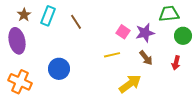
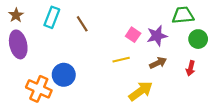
brown star: (24, 15) -> (16, 15), moved
brown arrow: (146, 58) -> (158, 63), turned -77
orange cross: (20, 82) -> (39, 89), moved

